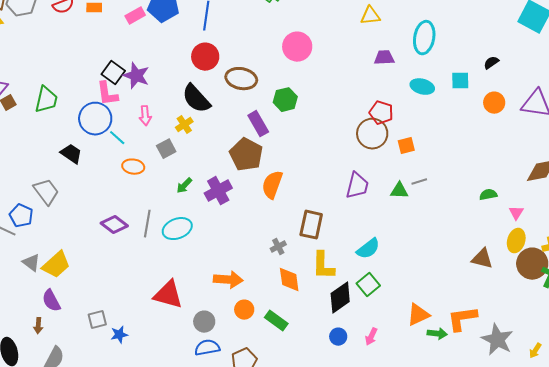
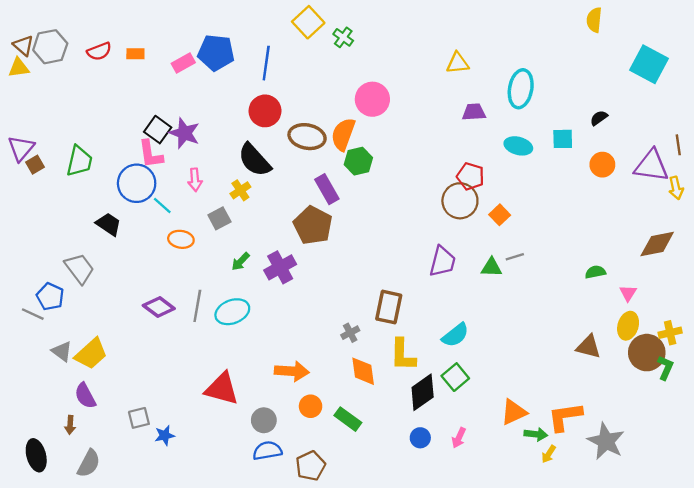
orange square: (406, 146) -> (500, 215), turned -30
orange semicircle: (272, 185) -> (343, 134), moved
yellow arrow: (535, 351) -> (549, 454), moved

